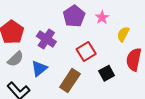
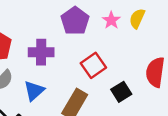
yellow semicircle: (123, 34) -> (137, 18), moved
purple cross: (46, 39) -> (41, 52), turned -30

